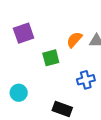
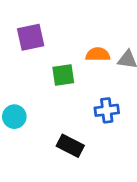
orange semicircle: (74, 40) -> (98, 54), turned 42

